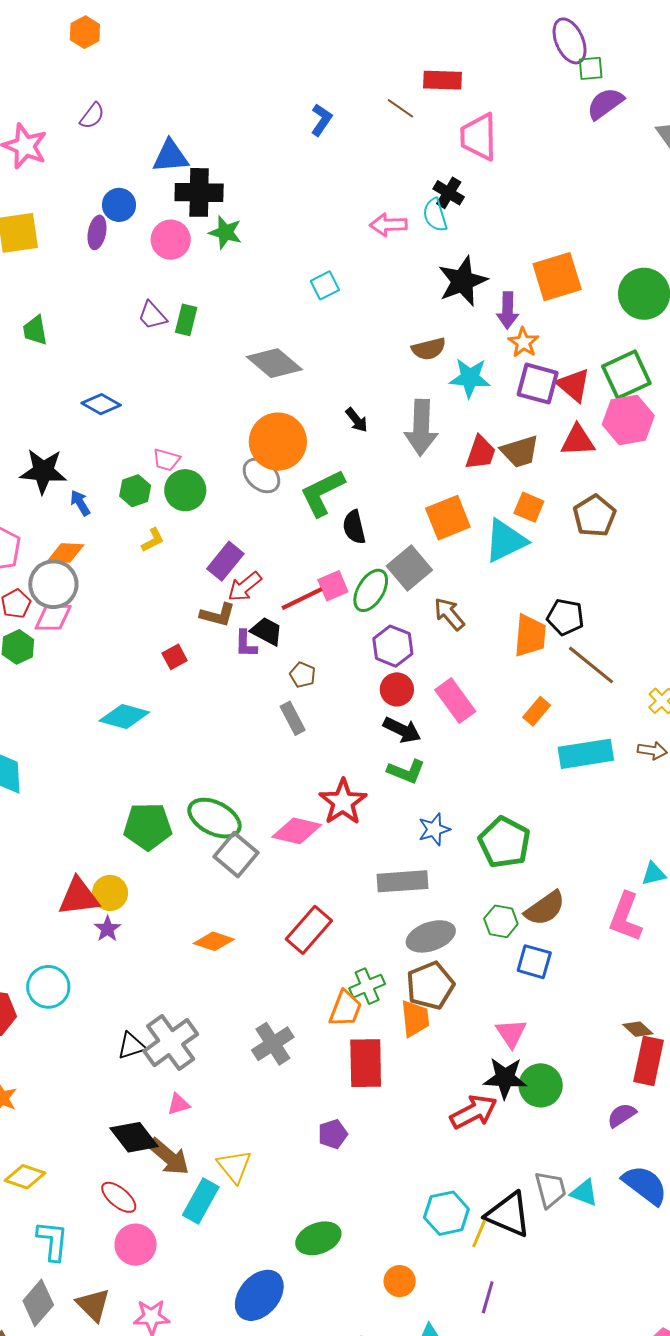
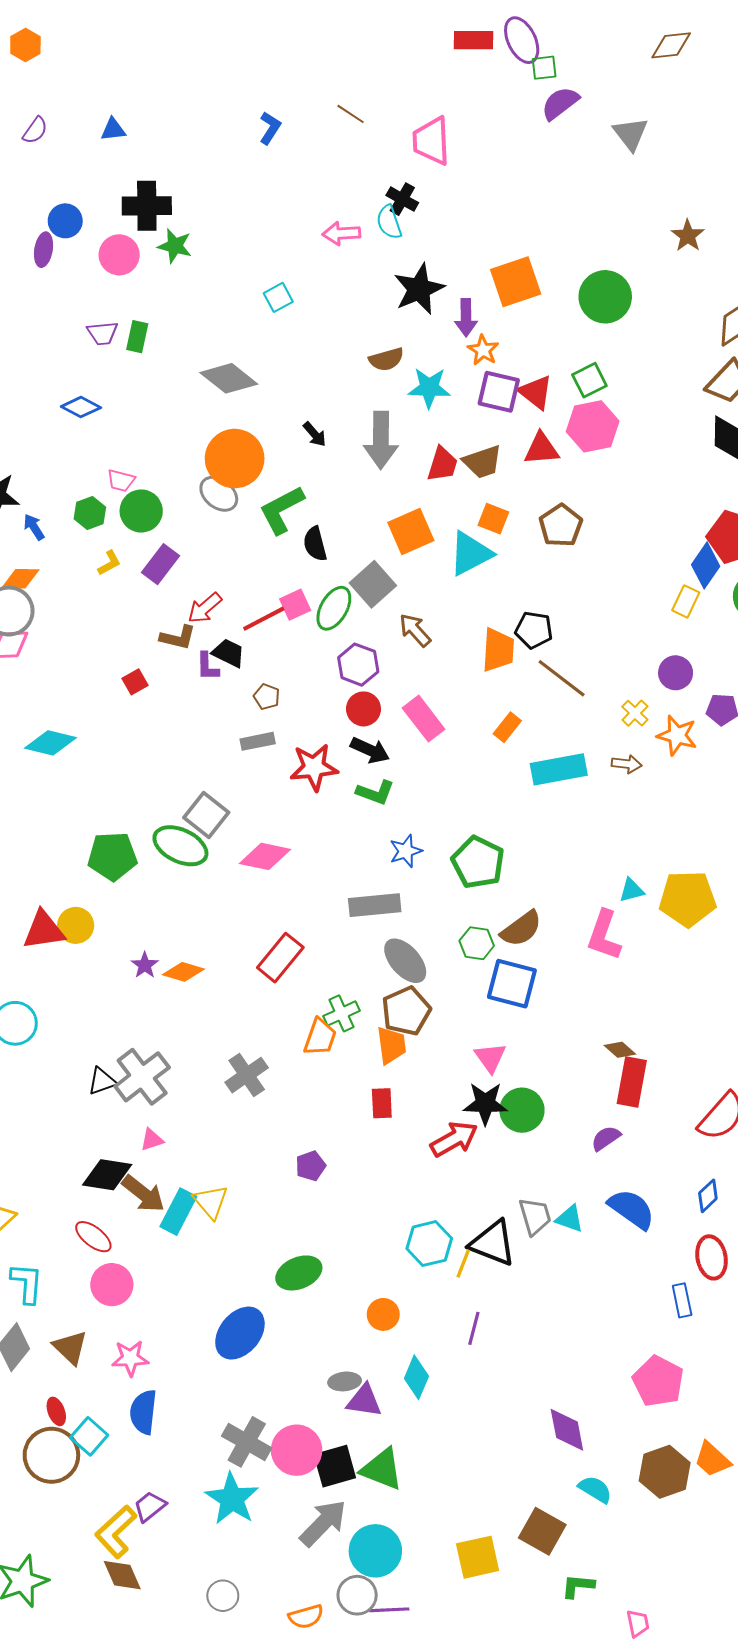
red rectangle: (442, 80) -> (474, 40), moved
blue triangle: (171, 156) -> (113, 130), moved, size x0.7
purple trapezoid: (152, 316) -> (103, 333), turned -52
green square: (626, 375) -> (589, 380), size x0.7
blue diamond: (101, 404) -> (81, 407), moved
purple rectangle: (225, 561) -> (160, 564), moved
cyan diamond: (124, 717) -> (50, 743), moved
gray rectangle: (293, 718) -> (258, 741), turned -72
red star: (343, 802) -> (314, 767), moved, turned 30
gray square: (236, 855) -> (206, 815), moved
purple star: (107, 929) -> (145, 965), moved
gray ellipse: (431, 936) -> (405, 961), turned 69
blue square: (534, 962) -> (512, 984), size x1.4
red rectangle: (366, 1063) -> (382, 1103), moved, size x0.6
black diamond: (134, 1137) -> (107, 1175), turned -42
cyan rectangle: (201, 1201) -> (178, 1212), moved

